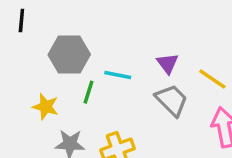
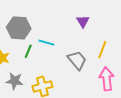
purple triangle: (168, 63) -> (83, 21), moved
yellow line: (212, 79) -> (102, 50), turned 72

